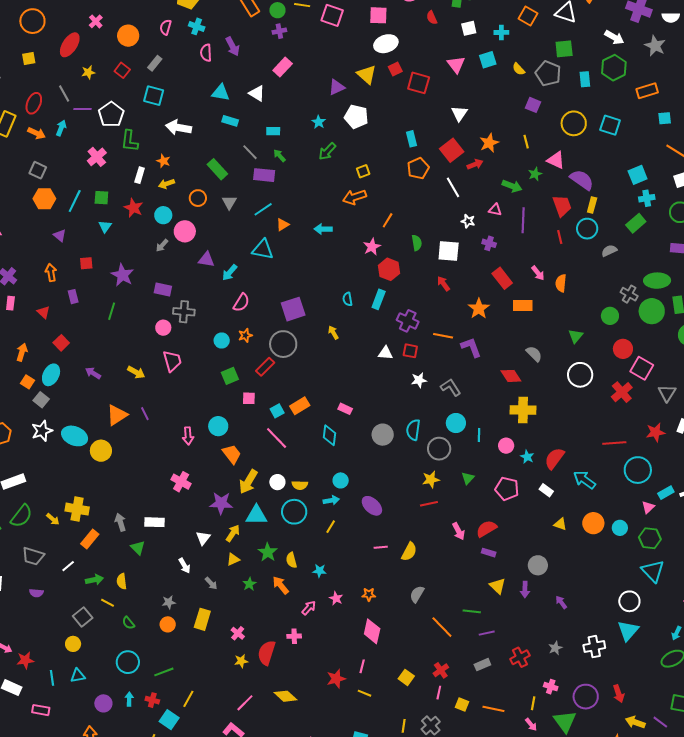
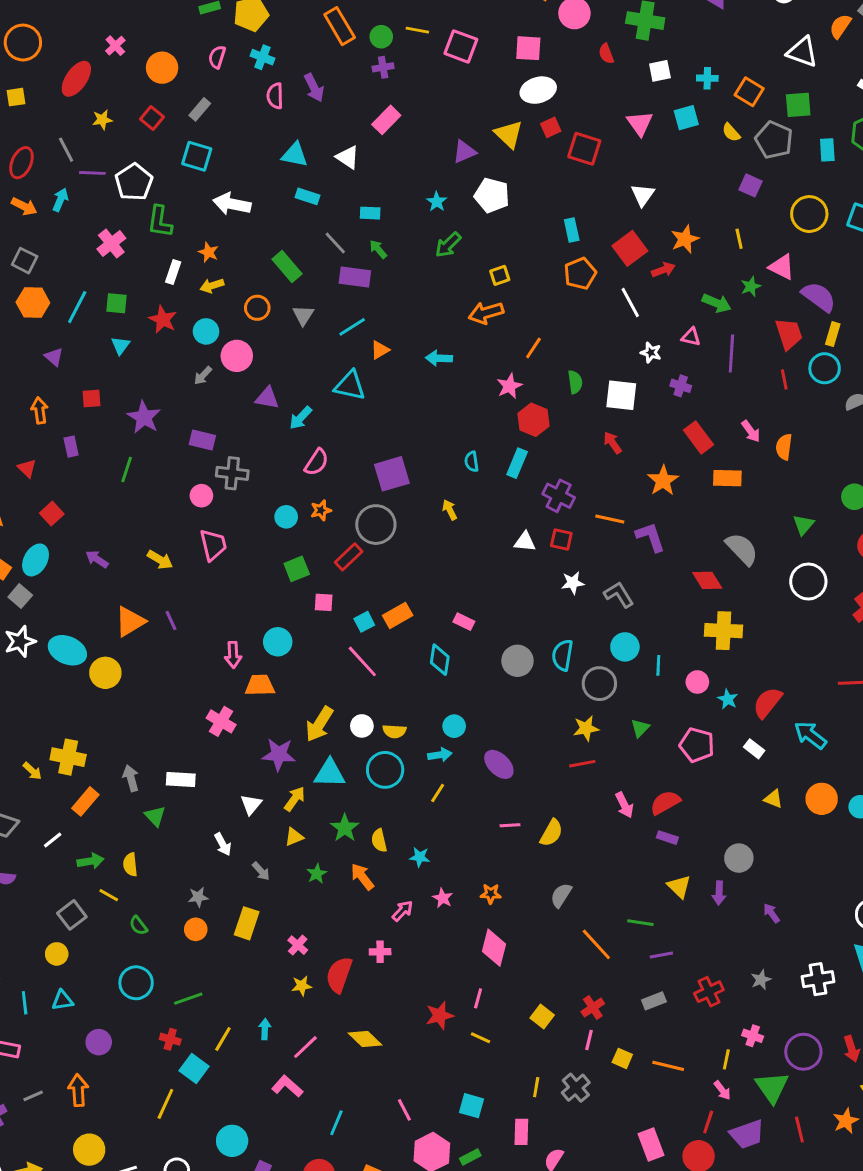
orange square: (528, 16) -> (749, 92), moved
gray semicircle: (534, 354) -> (742, 549), size x1.4
orange trapezoid: (232, 454) -> (260, 685), moved, turned -55
cyan arrow: (129, 699) -> (265, 1029), moved

